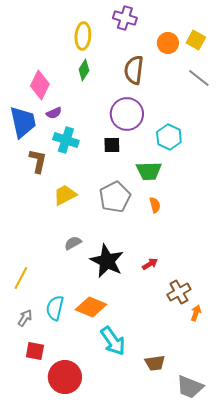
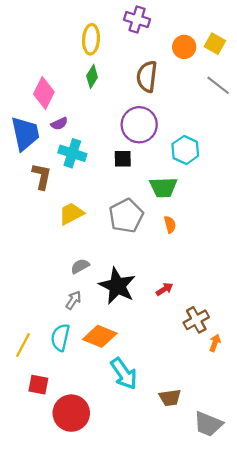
yellow line: (21, 278) -> (23, 345), moved
gray arrow: (25, 318) -> (73, 300), moved

